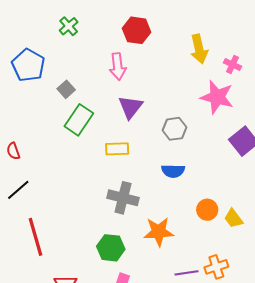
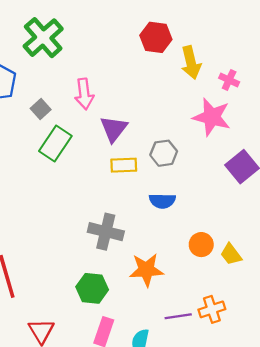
green cross: (69, 26) -> (43, 38), size x1.8
red hexagon: (137, 30) -> (156, 37), moved
pink arrow: (118, 67) -> (84, 94), moved
yellow rectangle: (117, 149) -> (124, 165), moved

